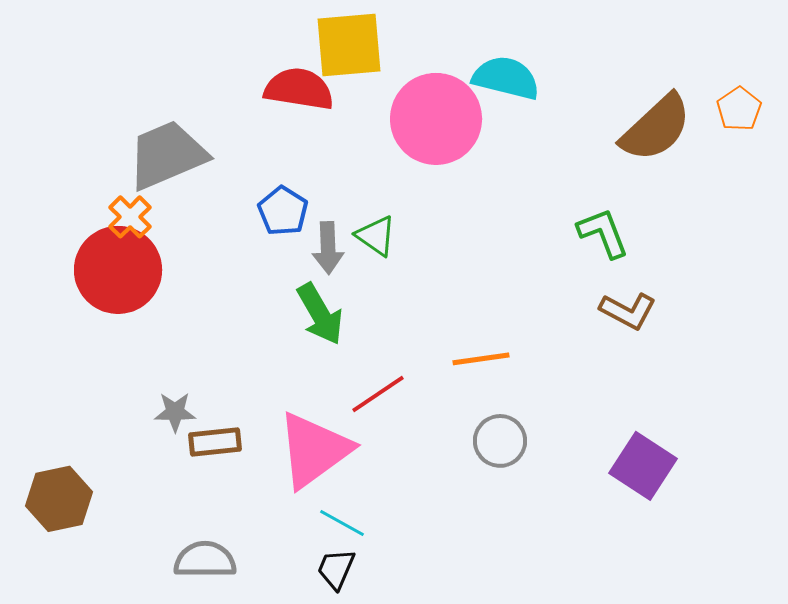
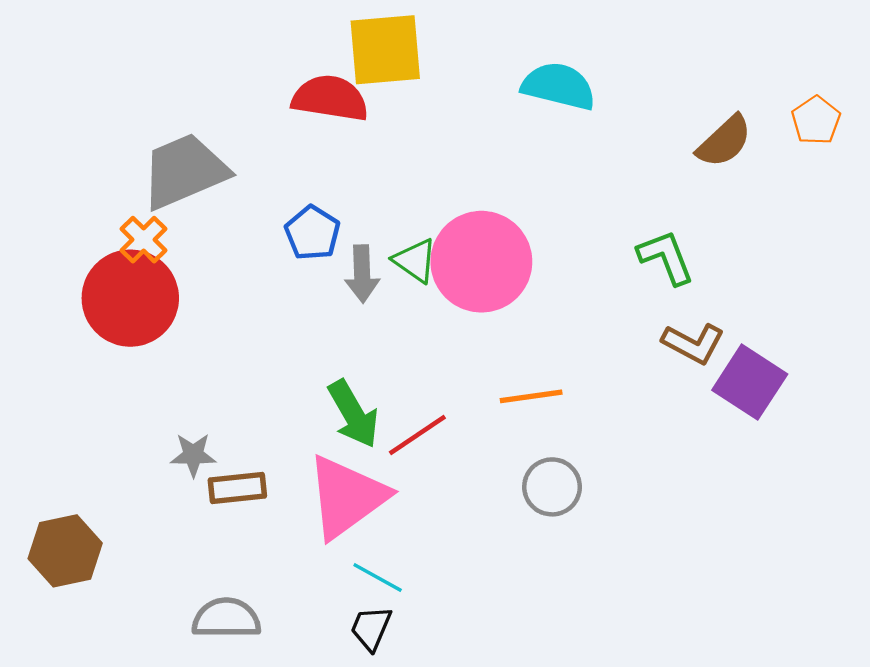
pink circle: (436, 119) -> (481, 262), moved
brown semicircle: (656, 128) -> (724, 141), size x0.7
green arrow: (320, 314) -> (353, 414), moved
purple square: (643, 466) -> (750, 382), moved

